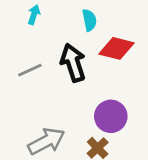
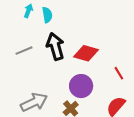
cyan semicircle: (89, 20) -> (47, 15), moved
red diamond: (116, 48) -> (86, 53), moved

